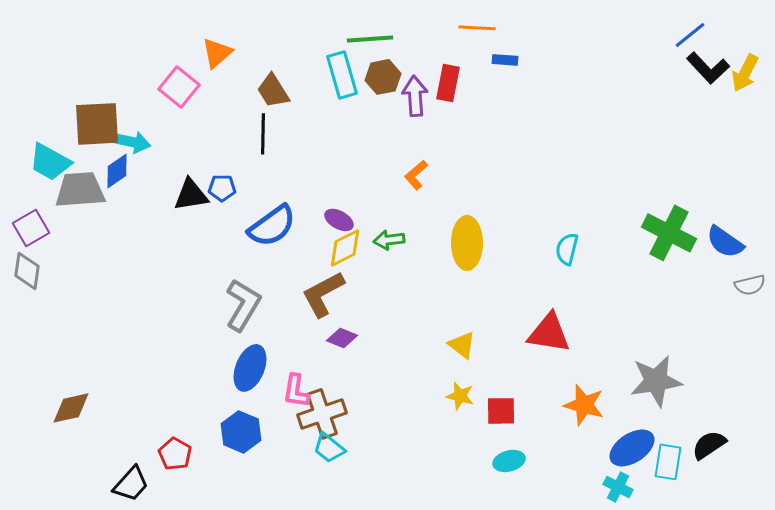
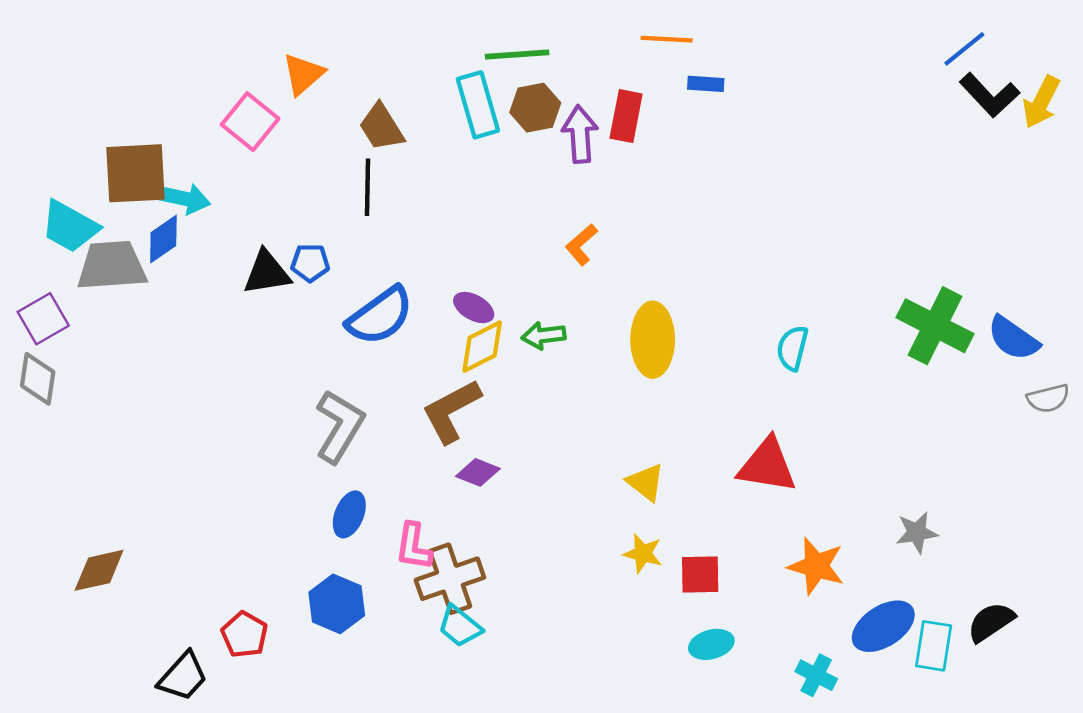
blue ellipse: (250, 368) -> (349, 514), size x0.7
gray star: (656, 381) -> (917, 533), size x0.6
cyan cross: (618, 487) -> (816, 675), moved

